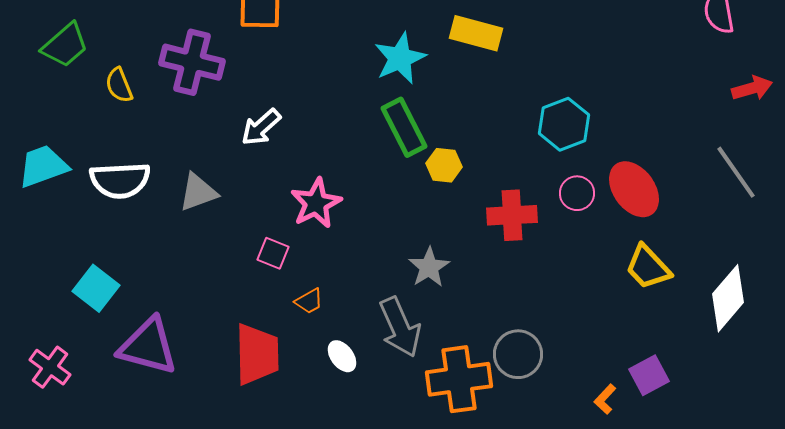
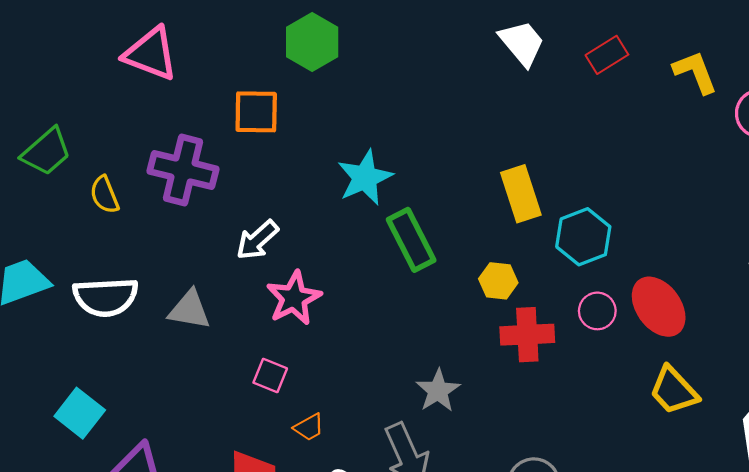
yellow rectangle: (476, 33) -> (521, 194), moved, turned 57
cyan star: (400, 58) -> (365, 178), moved
yellow hexagon: (444, 165) -> (498, 281), moved
gray triangle: (198, 192) -> (189, 310), turned 30
pink star: (316, 203) -> (294, 298), moved

